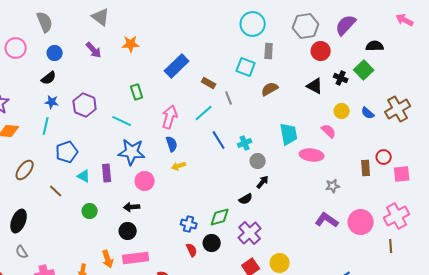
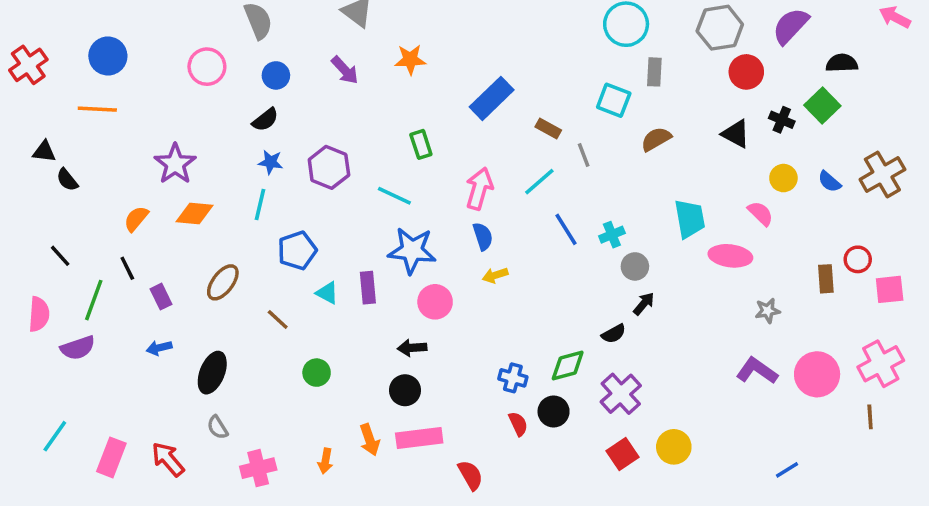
green circle: (90, 211) -> (317, 373), moved

